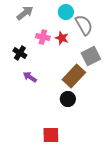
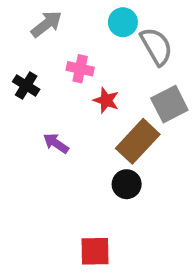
red star: (62, 38) -> (106, 100), moved
black cross: (20, 53) -> (26, 85), moved

